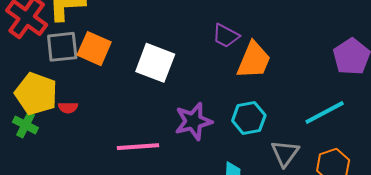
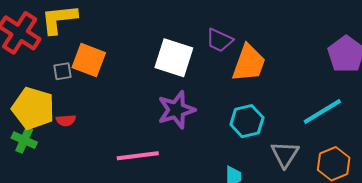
gray square: (62, 47) -> (62, 71), moved, size x0.6
white square: (155, 63) -> (174, 58), moved
purple star: (193, 121) -> (176, 110), moved

